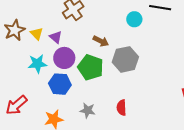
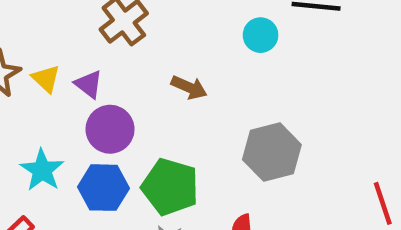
gray hexagon: (125, 59) -> (272, 152), moved
cyan star: (37, 64) -> (42, 170), moved, turned -30
green pentagon: (90, 67) -> (170, 187), moved

